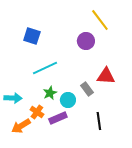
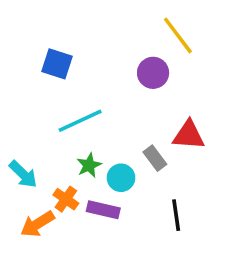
cyan arrow: (13, 98) -> (23, 174), turned 42
purple rectangle: (58, 118) -> (103, 210), turned 36

